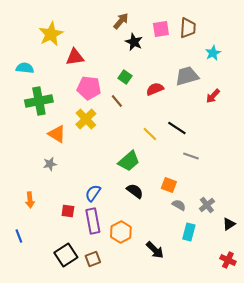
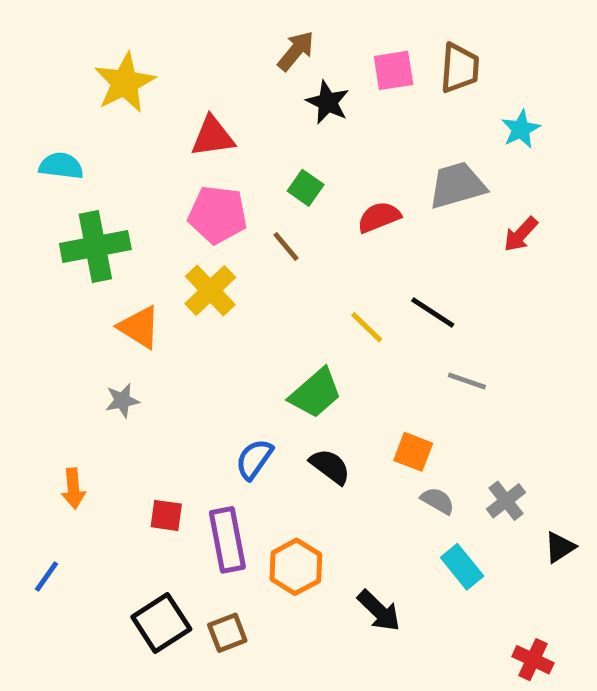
red triangle: (75, 57) -> (213, 136), moved
blue semicircle: (93, 193) -> (254, 459), moved
cyan rectangle: (189, 232) -> (462, 567), turned -54
blue line: (19, 236) -> (46, 577), turned 56
red cross: (228, 260) -> (533, 660), moved

